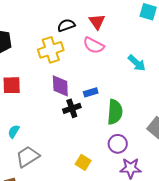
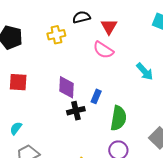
black semicircle: (66, 25) -> (81, 17), moved
yellow cross: (51, 50) -> (56, 35), moved, size x0.7
blue rectangle: (91, 92) -> (96, 96), turned -56

